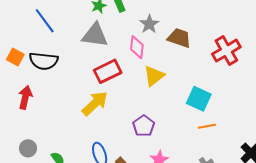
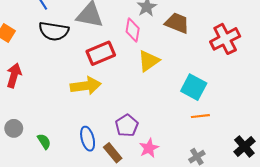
black semicircle: (44, 61) -> (54, 31), moved
yellow arrow: (95, 103) -> (86, 86), turned 32
purple pentagon: (144, 126) -> (127, 126), moved

